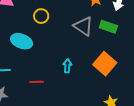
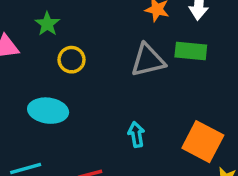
gray triangle: (83, 26) -> (148, 60), turned -35
orange square: (105, 64) -> (203, 142), moved

